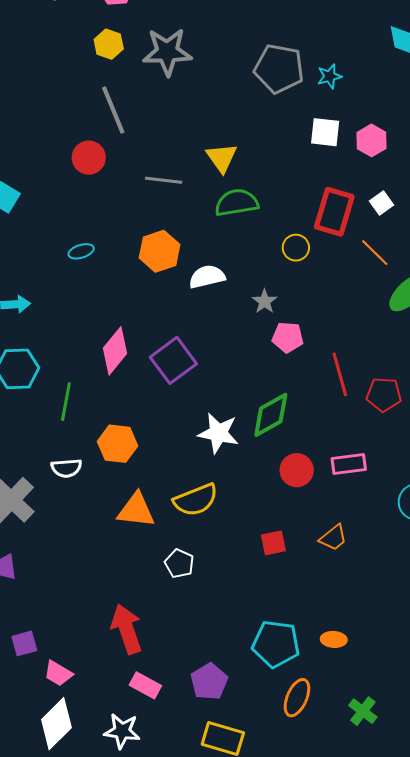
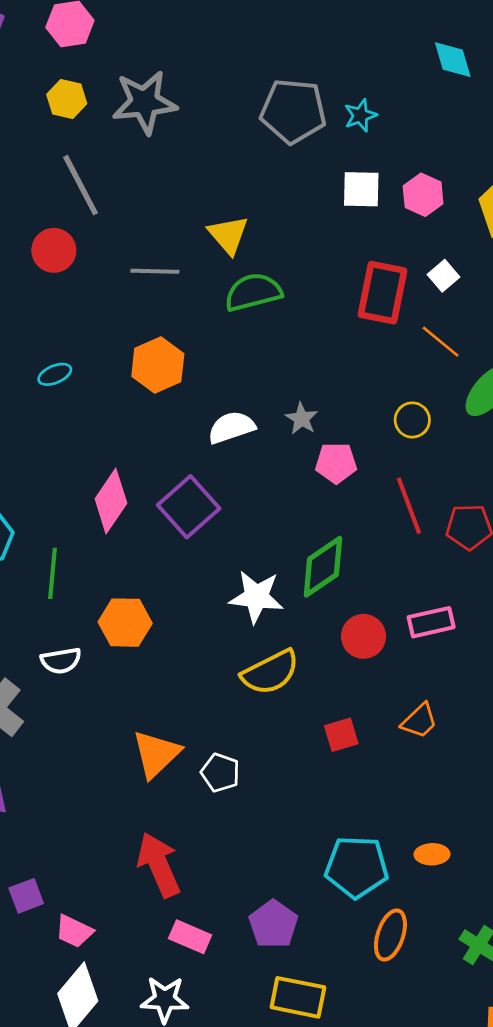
yellow circle: (296, 248) -> (412, 420), moved
white semicircle: (207, 277) -> (231, 427), moved
yellow semicircle: (196, 500) -> (270, 672), moved
orange triangle: (136, 510) -> (156, 754), moved, turned -45

